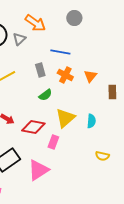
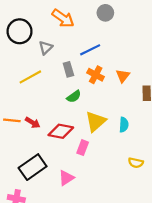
gray triangle: (19, 39) -> (46, 48), moved
blue line: (60, 52) -> (90, 50), turned -36
pink triangle: (38, 170) -> (66, 178), size x0.7

